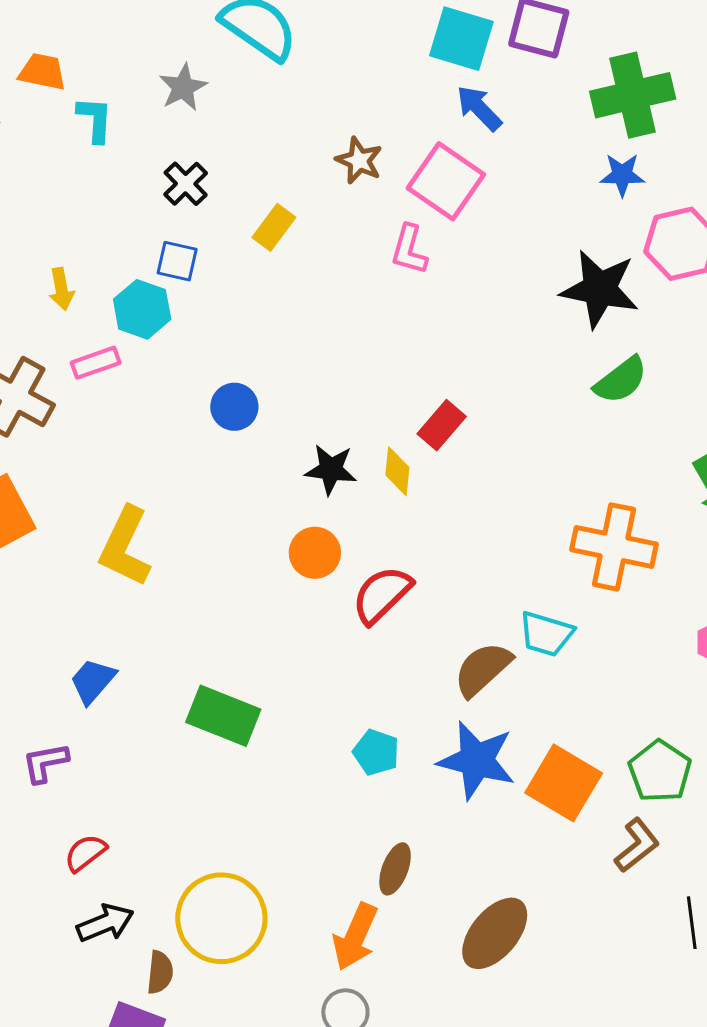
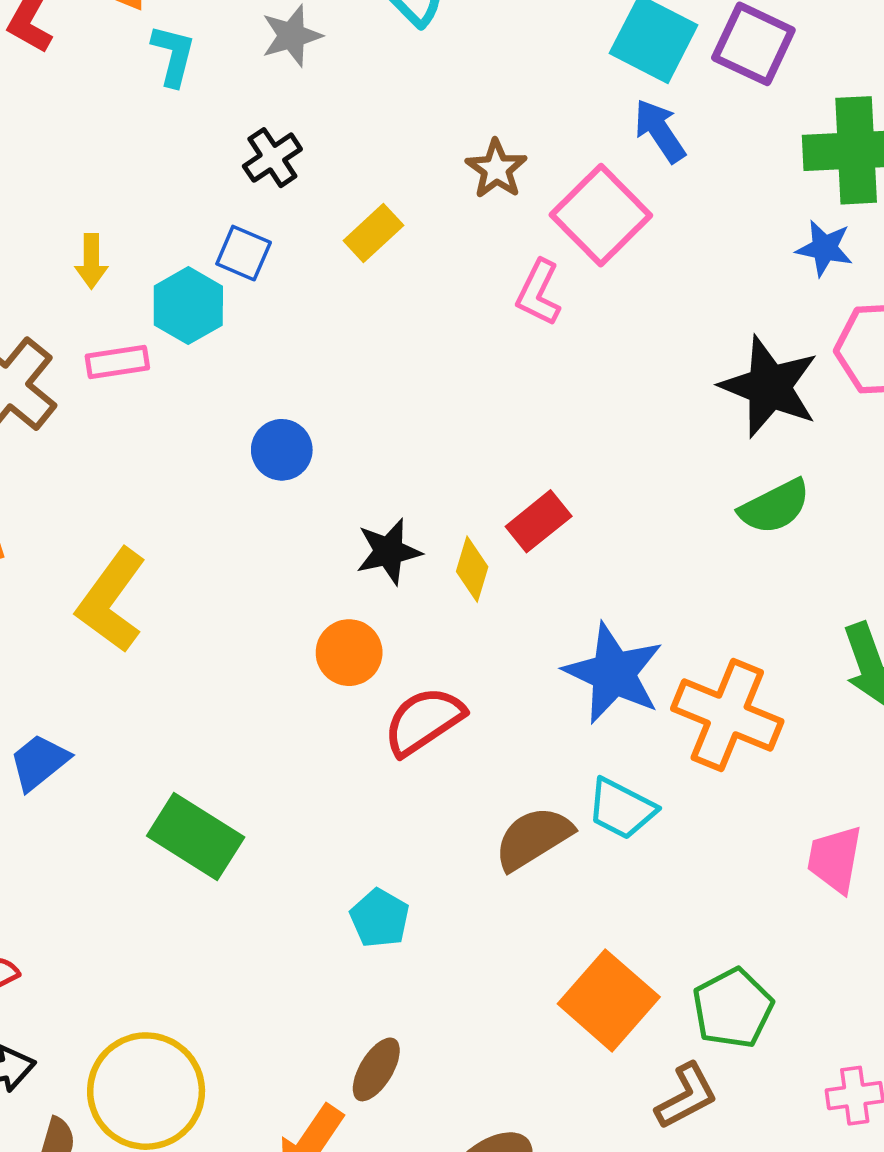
black star: (331, 470) -> (389, 551), turned -30
blue star: (477, 760) -> (613, 673), moved

